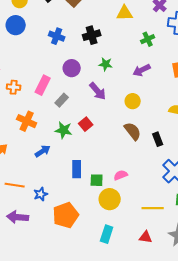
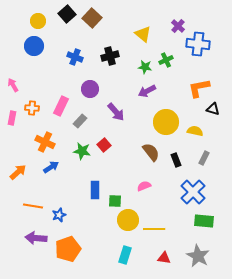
yellow triangle: (125, 13) -> (143, 34), turned 42
green star: (106, 64) -> (145, 67), moved
purple arrow: (142, 70) -> (147, 91), moved
yellow circle: (133, 101) -> (166, 122), moved, size x1.6
blue arrow: (43, 151) -> (51, 167), moved
pink semicircle: (121, 175) -> (144, 186), moved
yellow line: (153, 208) -> (154, 229), moved
orange pentagon: (66, 215) -> (68, 249), moved

